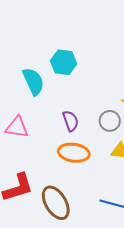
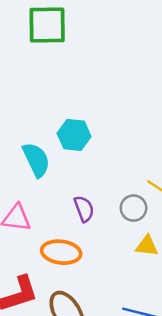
orange ellipse: (74, 153) -> (61, 252), moved

